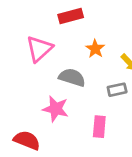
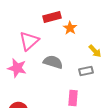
orange star: (95, 49) -> (70, 28), moved
pink star: (56, 109) -> (17, 68), moved

